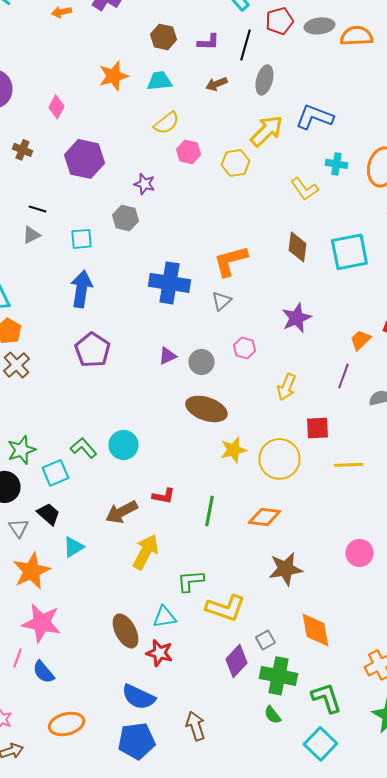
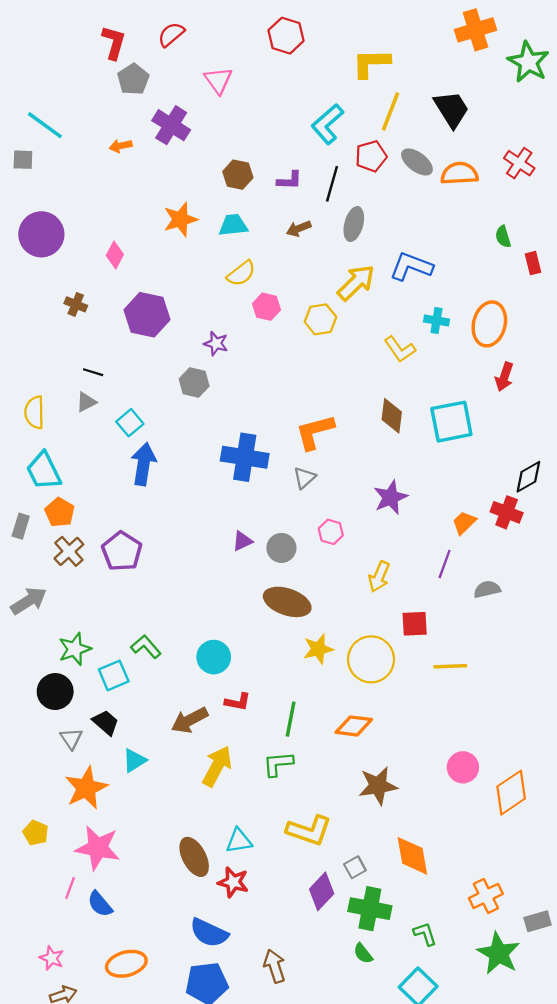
gray ellipse: (319, 26) -> (417, 162), turned 44
cyan square: (81, 239) -> (130, 423), moved, turned -35
purple pentagon: (92, 350) -> (122, 551), moved
cyan circle: (123, 445) -> (214, 657), moved
green L-shape: (190, 581) -> (278, 764), moved
green L-shape: (326, 698) -> (425, 934), size x0.7

